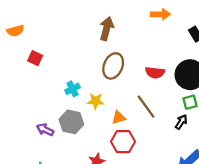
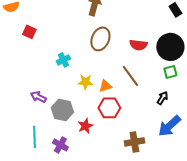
yellow star: (96, 101) -> (85, 82), moved
gray hexagon: (71, 122) -> (62, 110), moved
black arrow: (181, 122) -> (162, 98), moved

